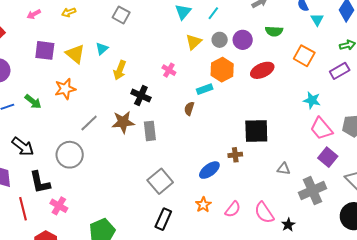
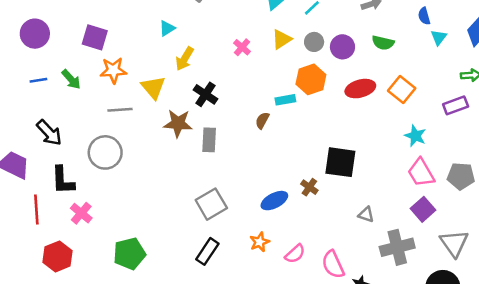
purple square: (45, 50) -> (95, 37), moved
yellow triangle: (75, 54) -> (153, 87), moved
orange square: (304, 56) -> (402, 89), moved
pink cross: (169, 70) -> (242, 47), moved
gray line: (89, 123) -> (120, 110), moved, turned 30
brown cross: (235, 155) -> (309, 187), turned 32

